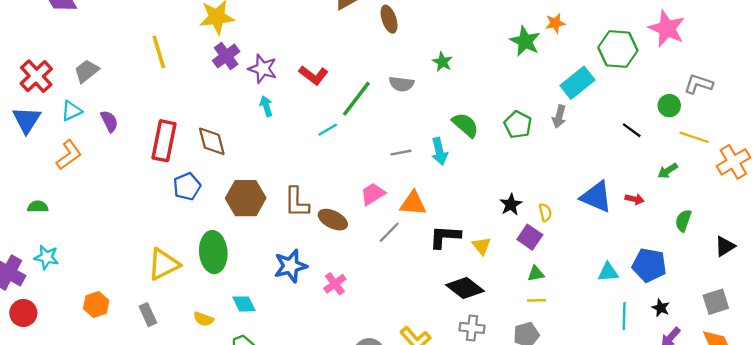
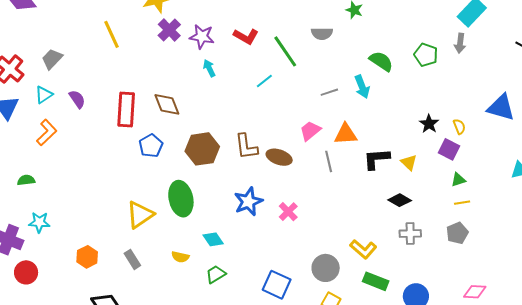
green line: (356, 99) -> (285, 51), turned -64
gray line: (389, 232) -> (329, 161), turned -50
black diamond: (465, 288) -> (400, 200), size x0.7

